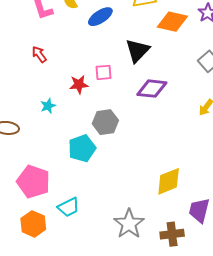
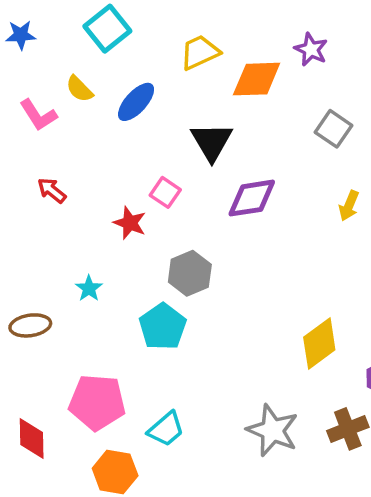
pink square: (103, 72) -> (165, 192), turned -36
red star: (79, 84) -> (130, 223), turned -30
cyan star: (48, 106) -> (89, 288), moved

